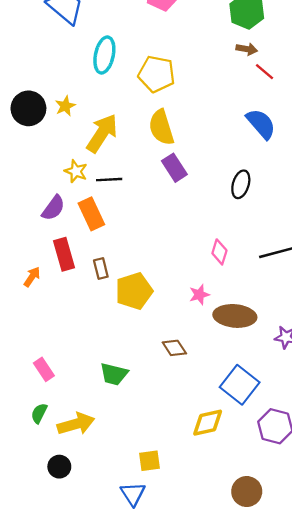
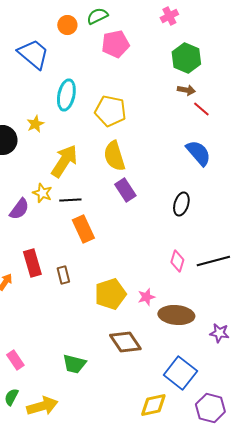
yellow star: (65, 106) -> (35, 124), moved
purple semicircle: (53, 208) -> (19, 209), moved
orange rectangle: (91, 214) -> (83, 229), moved
pink diamond: (219, 252) -> (177, 261), moved
yellow pentagon: (134, 291) -> (110, 294), moved
brown diamond: (174, 348) -> (125, 342), size x1.5

